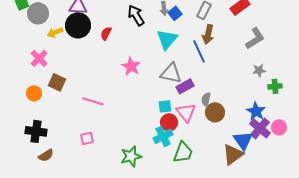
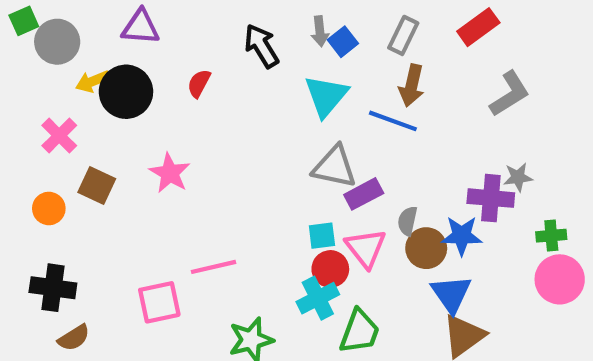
black circle: (78, 25) -> (126, 92), moved
blue line: (199, 51) -> (393, 121), turned -45
pink star: (131, 66) -> (170, 173), moved
gray star: (259, 70) -> (518, 177), moved
green cross: (275, 86) -> (551, 236), moved
pink line: (93, 101) -> (214, 267), moved, turned -30
blue star: (256, 111) -> (462, 236), moved, turned -30
pink circle: (279, 127) -> (560, 279), size x1.5
purple cross: (260, 128) -> (491, 198), moved, turned -35
pink square: (87, 138) -> (159, 302), size x1.5
blue triangle: (243, 140) -> (451, 294), moved

